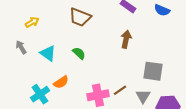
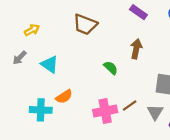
gray arrow: (21, 47) -> (20, 58), turned -104
green semicircle: (79, 53) -> (111, 68), moved
cyan cross: (40, 94) -> (41, 110), turned 36

